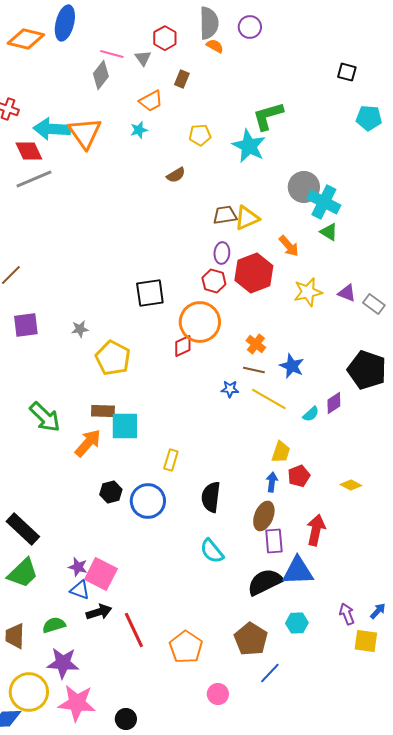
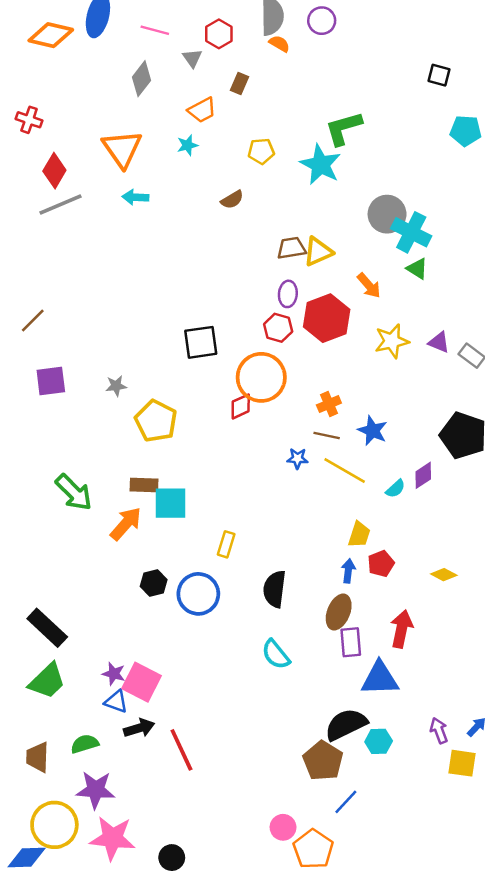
pink line: (112, 54) -> (155, 30), moved
cyan arrow: (52, 129) -> (135, 197), moved, size x0.6
red diamond: (29, 151) -> (54, 171), turned 56
orange cross: (256, 344) -> (329, 404), turned 30
black semicircle: (265, 582) -> (346, 724), moved
orange pentagon: (186, 647) -> (313, 849), moved

